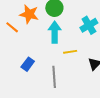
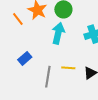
yellow line: (70, 52) -> (68, 68), moved

